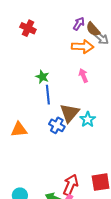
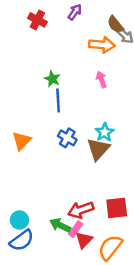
purple arrow: (79, 24) -> (75, 12), moved
brown triangle: (69, 113) -> (98, 149), moved
orange triangle: (19, 129) -> (22, 141), turned -42
red arrow: (71, 185) -> (81, 210), turned -135

